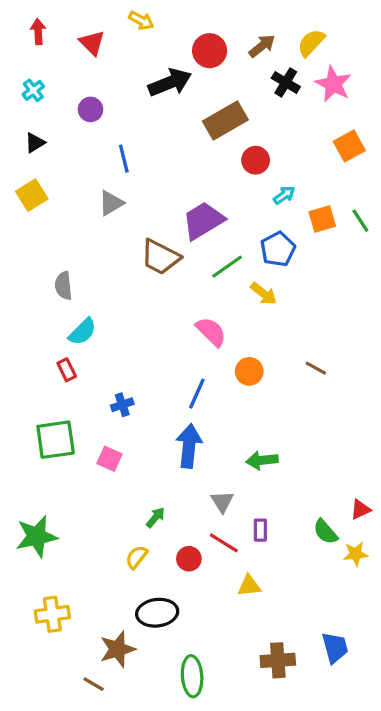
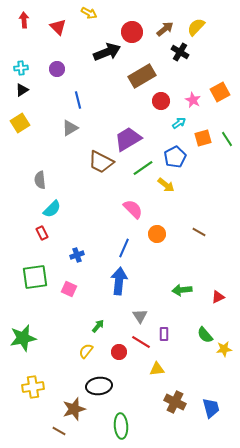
pink star: (333, 84) -> (193, 100), moved, size x0.7
cyan cross: (33, 90) -> (21, 68), moved, turned 32
green arrow: (262, 460) -> (182, 290), moved
red triangle: (360, 509) -> (218, 297), moved
brown cross: (278, 660) -> (175, 402), moved, turned 30

